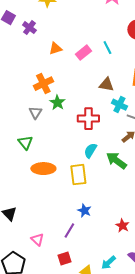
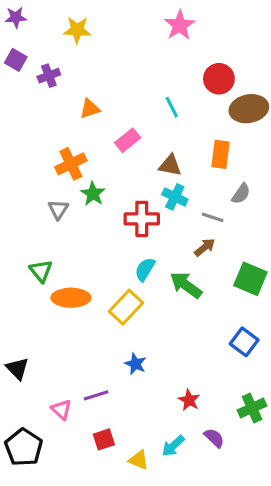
purple cross: (29, 28) -> (49, 76), turned 32
pink rectangle: (83, 53) -> (128, 140), moved
cyan cross: (119, 105) -> (175, 197), moved
green triangle: (25, 143) -> (41, 271), moved
yellow rectangle: (78, 175) -> (126, 307), turned 50
red star: (122, 226) -> (189, 400), moved
purple line: (69, 231) -> (96, 395), moved, turned 42

